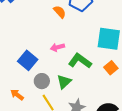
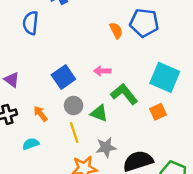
green triangle: (64, 82) -> (99, 113), turned 49

